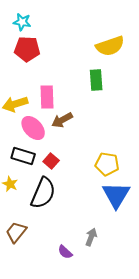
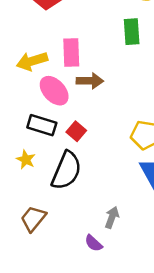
brown arrow: (62, 120) -> (90, 81), turned -150
gray arrow: (91, 237) -> (112, 217), moved

